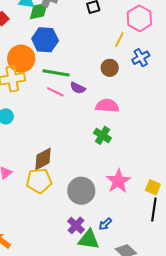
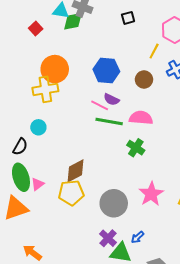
blue hexagon: (45, 40) -> (106, 70), moved
green line: (56, 73) -> (109, 122), moved
pink line: (55, 92) -> (100, 105), moved

